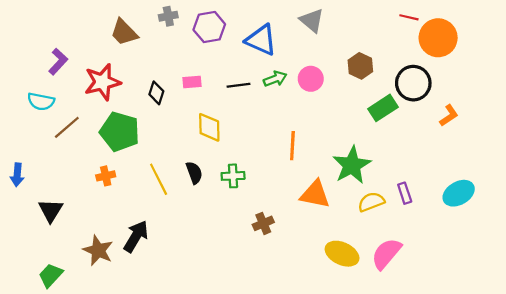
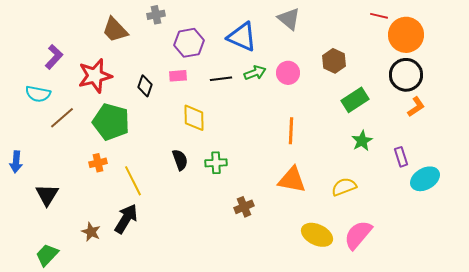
purple hexagon: (209, 27) -> (189, 43), moved
black circle: (413, 83) -> (406, 75), moved
orange line: (292, 146) -> (291, 131), moved
green star: (352, 165) -> (362, 141), moved, size x0.6
yellow line: (159, 179) -> (133, 181), moved
purple rectangle: (405, 193) -> (401, 157), moved
brown star: (98, 250) -> (91, 232), size x0.7

